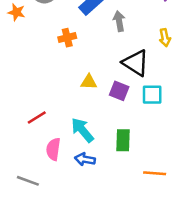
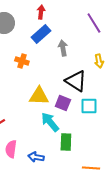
orange cross: (67, 38) -> (22, 61), turned 32
yellow triangle: (89, 82) -> (39, 96), size x1.5
cyan arrow: (82, 130) -> (50, 122), moved

